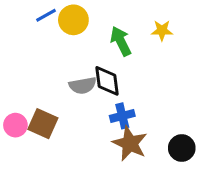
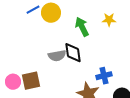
blue cross: (122, 116) -> (104, 76), moved
brown square: (43, 124) -> (31, 81), turned -36

